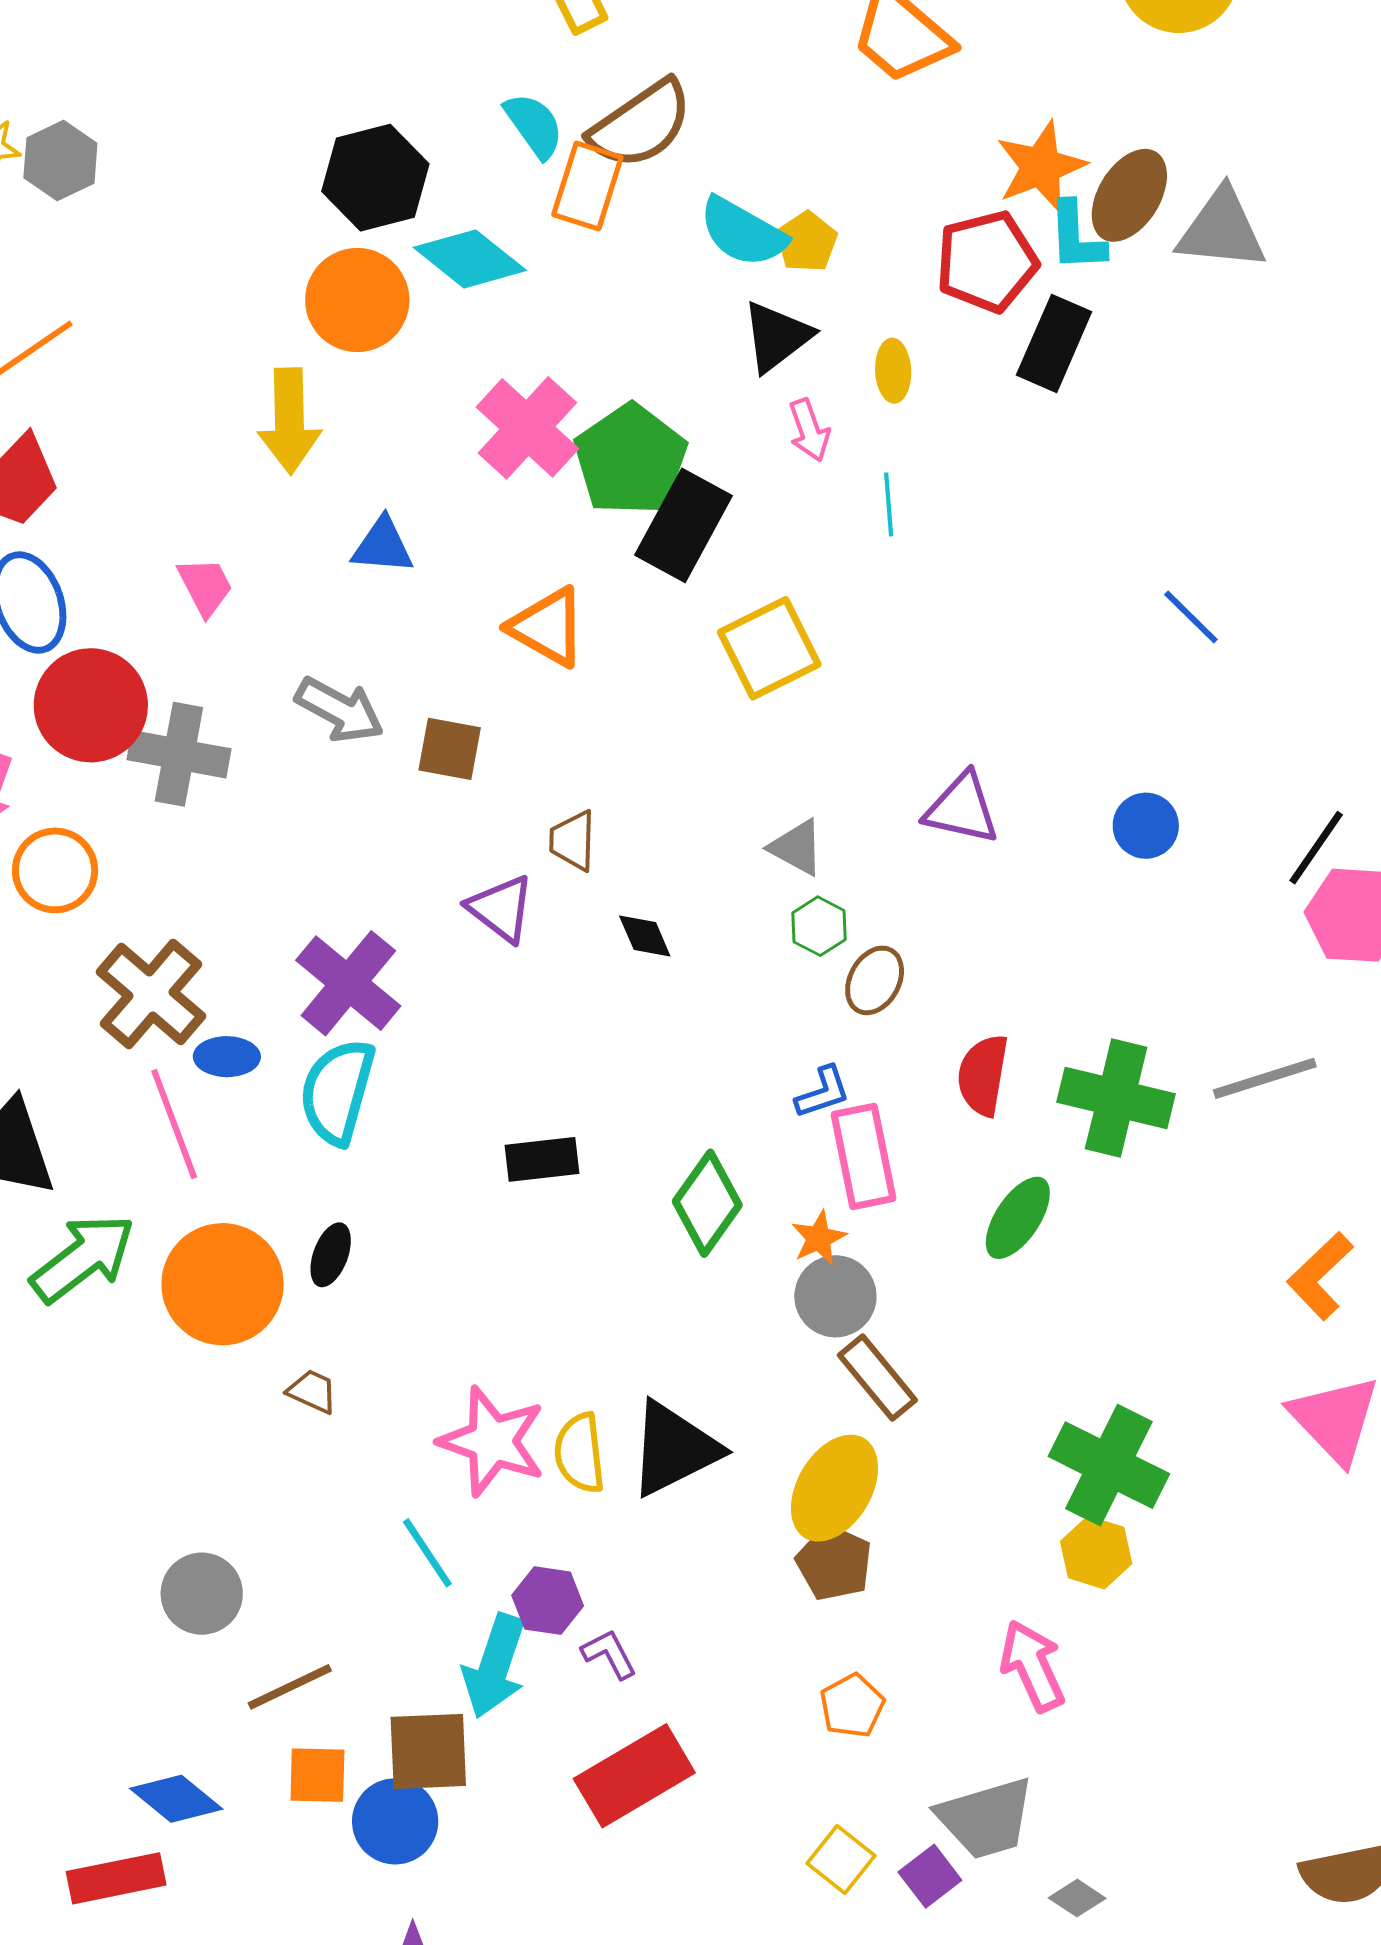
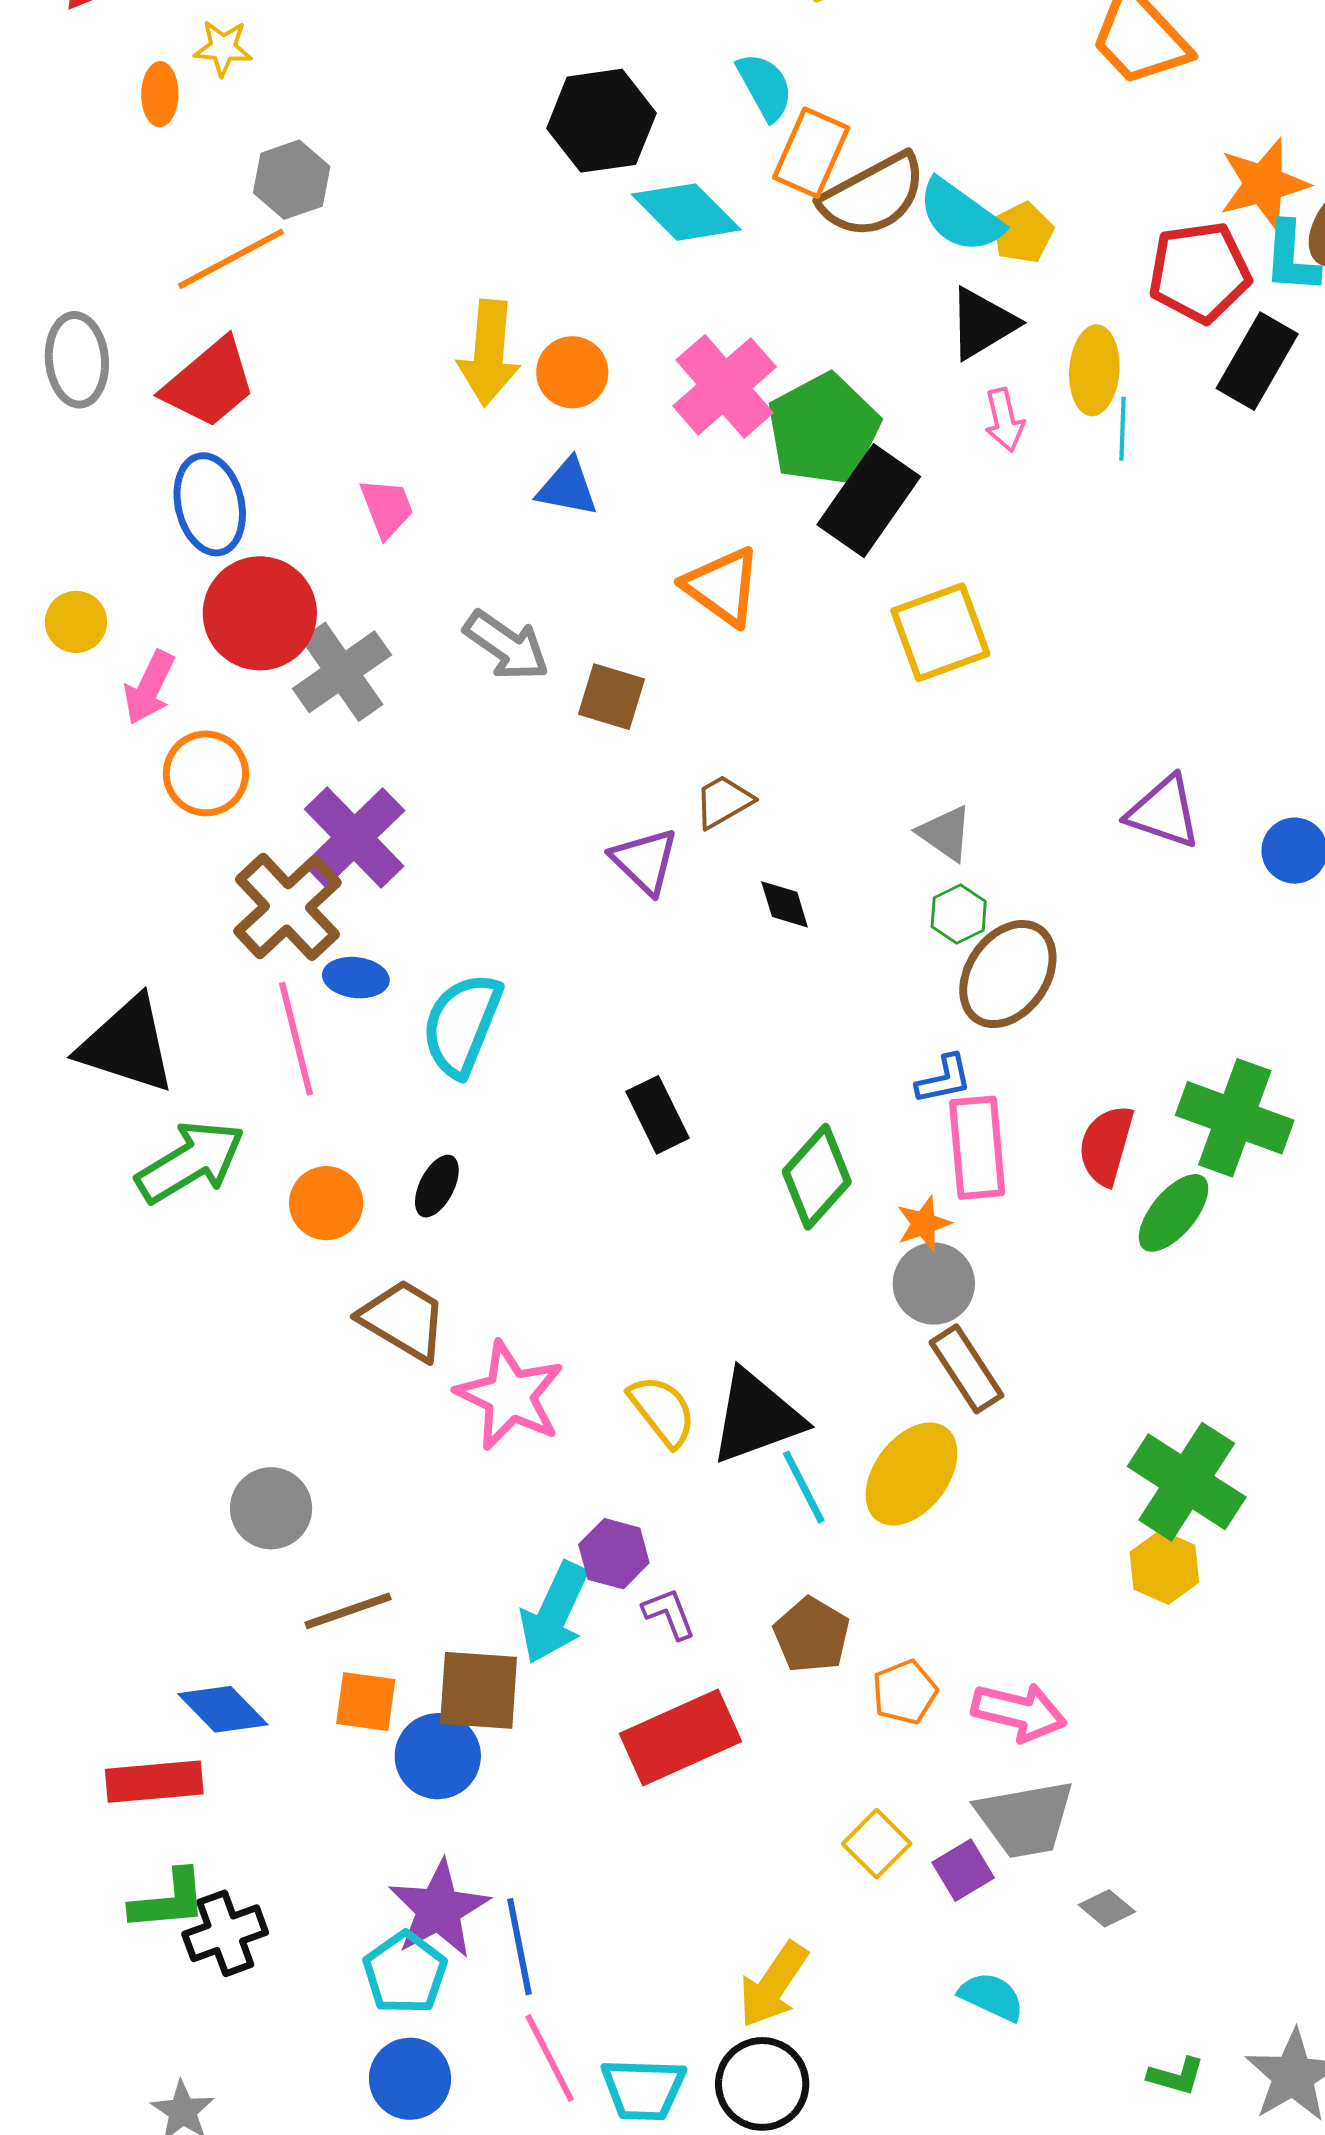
brown semicircle: (641, 124) -> (873, 195), moved
gray hexagon: (60, 161) -> (292, 180), moved
orange circle: (357, 300) -> (572, 372), moved, size x0.7
yellow ellipse: (893, 371) -> (1094, 370), size x1.4
cyan line: (889, 504) -> (1122, 429), moved
gray cross: (179, 754) -> (342, 672), turned 38
purple triangle: (962, 809) -> (1164, 812), moved
brown trapezoid: (573, 841) -> (724, 801), turned 52
brown ellipse: (875, 980) -> (1008, 974), size x1.6
purple cross: (348, 983) -> (354, 838), moved
red semicircle: (983, 1075) -> (1106, 1145), moved
black rectangle: (542, 1159) -> (658, 1115), turned 64
green ellipse: (1018, 1218) -> (1174, 1213), moved
orange circle: (223, 1284) -> (326, 1203), size x0.6
brown trapezoid: (312, 1391) -> (403, 1320), size x1.8
pink star: (492, 1441) -> (510, 1396), moved
yellow semicircle: (580, 1453) -> (662, 1411), turned 142
cyan line: (427, 1553) -> (804, 1487), moved
brown pentagon: (834, 1563) -> (812, 1635), moved
pink arrow: (1032, 1666) -> (1019, 1712), moved, turned 122

